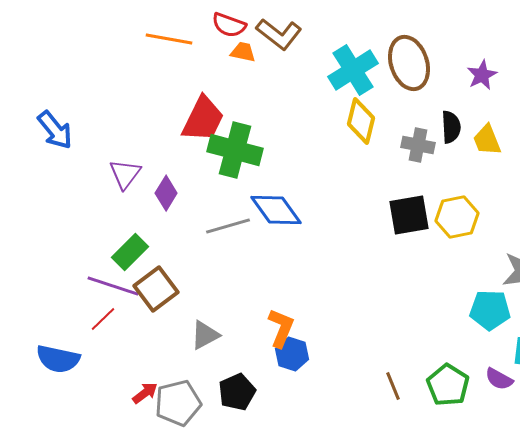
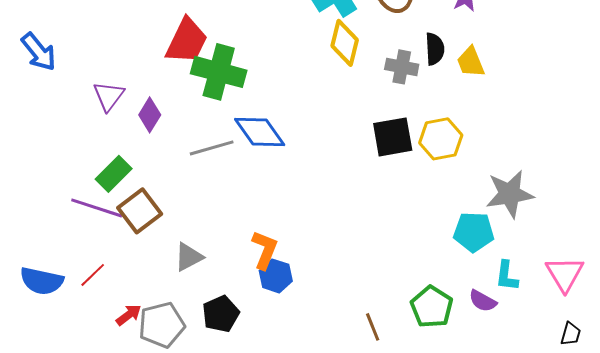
red line: (103, 319) -> (93, 275), moved
brown line: (393, 386) -> (373, 327), moved

